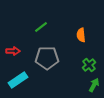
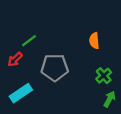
green line: (41, 27) -> (29, 41), moved
red arrow: (13, 51) -> (15, 59), turned 136

